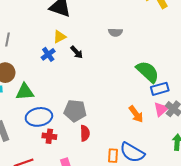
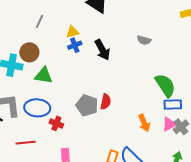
yellow triangle: (60, 37) -> (72, 32), moved
black arrow: (77, 52) -> (102, 50), size x1.5
blue ellipse: (39, 117) -> (37, 108), moved
red semicircle: (85, 133) -> (106, 102), moved

